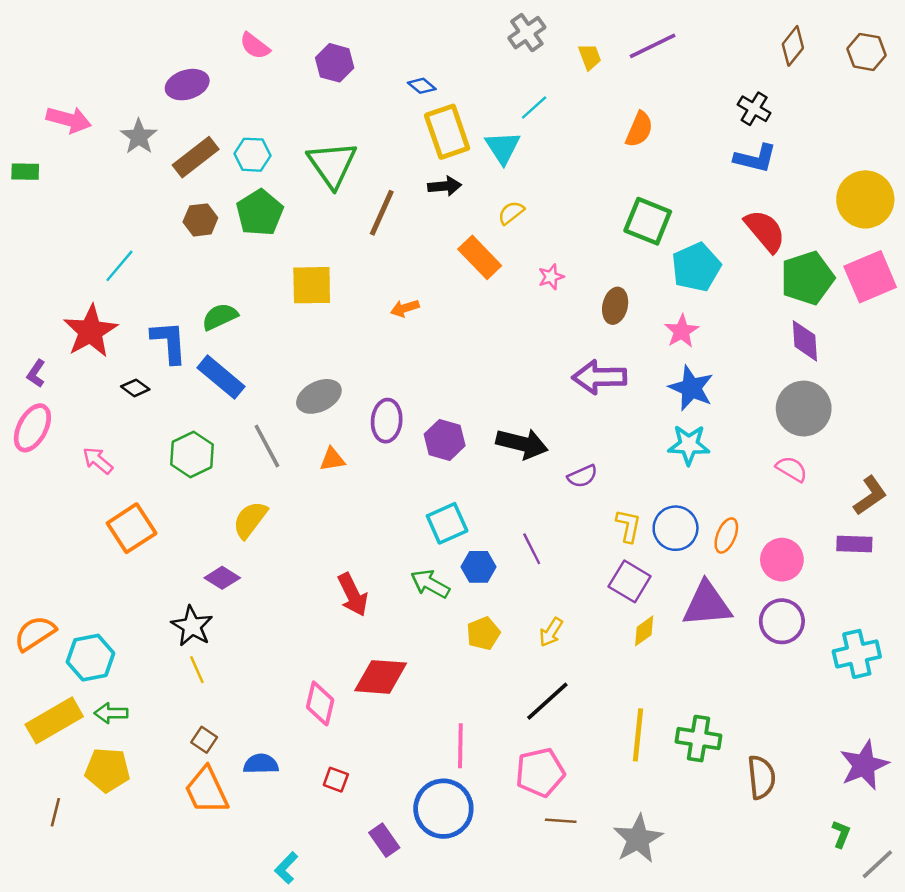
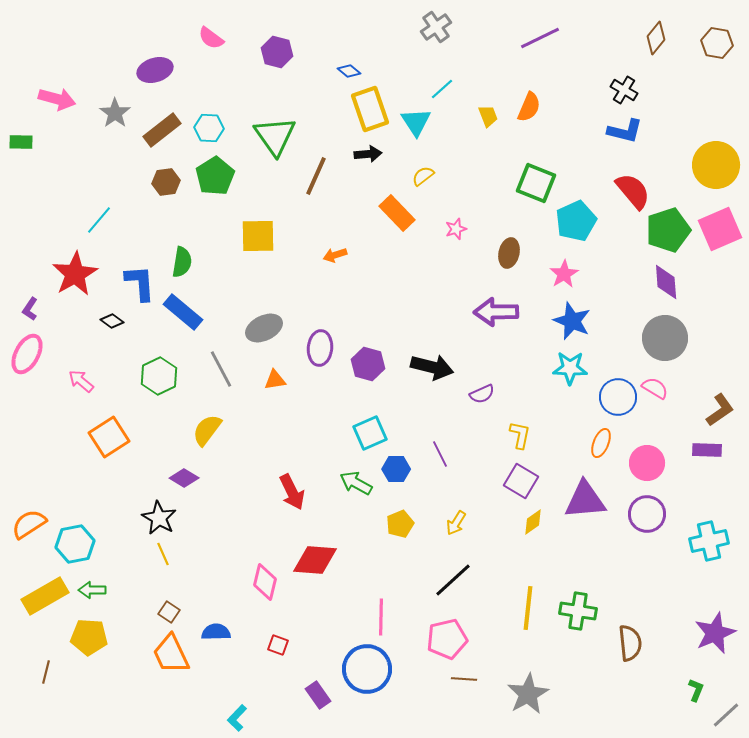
yellow trapezoid: (590, 57) -> (488, 116), moved
green semicircle: (220, 317) -> (182, 262), turned 124
blue circle: (676, 528) -> (618, 397), moved

